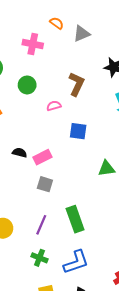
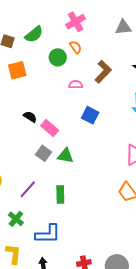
orange semicircle: (57, 23) -> (76, 47), moved
pink cross: (33, 44) -> (76, 22), turned 30
pink rectangle: (42, 157) -> (50, 128), turned 48
green triangle: (107, 168) -> (65, 156), moved
green rectangle: (75, 219) -> (60, 194), size x0.7

